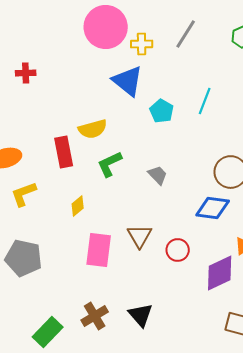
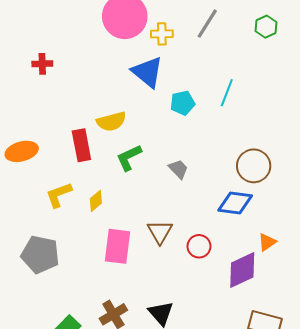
cyan pentagon: (162, 111) -> (182, 103), turned 30
yellow L-shape: (24, 194) -> (59, 195), moved

